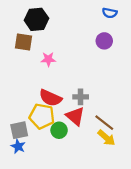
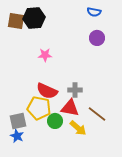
blue semicircle: (110, 13) -> (94, 12), moved
brown square: (24, 42) -> (16, 21), moved
red triangle: (75, 116) -> (70, 108), turned -30
yellow arrow: (106, 138) -> (78, 128), moved

